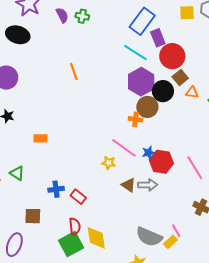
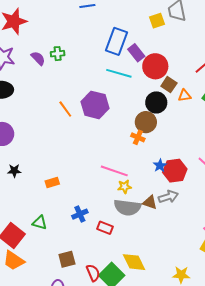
purple hexagon: (141, 82) -> (95, 105), moved
orange cross: (135, 119) -> (138, 137), turned 32
pink line: (124, 148) -> (114, 171), moved
blue cross: (56, 189) -> (80, 214), moved
red semicircle: (75, 226) -> (93, 273), moved
gray semicircle: (149, 237) -> (127, 207), moved

